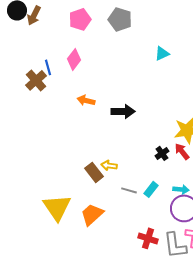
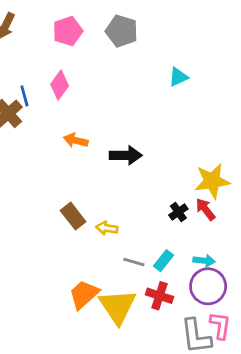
brown rectangle: (94, 172) -> (73, 216), moved
yellow triangle: (57, 207) -> (118, 307), moved
red cross: (148, 238) -> (159, 296), moved

